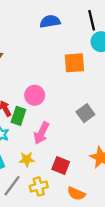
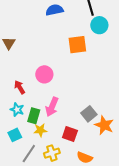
gray square: (85, 113) -> (89, 114), moved
green rectangle: (18, 116) -> (34, 116), moved

